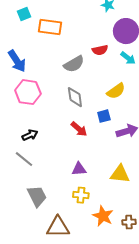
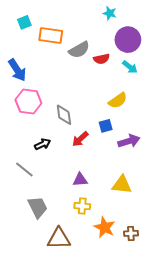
gray semicircle: (74, 64) -> (79, 50), moved
gray diamond: (75, 97) -> (64, 115), moved
red arrow: (79, 129) -> (80, 139), turned 96
black arrow: (30, 135) -> (43, 144), moved

